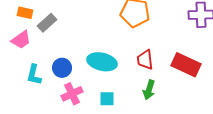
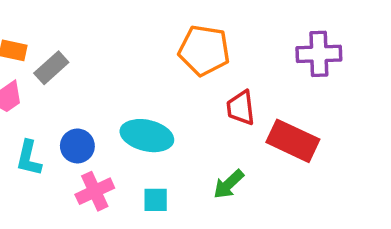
red trapezoid: (145, 60) -> (241, 108), moved
green arrow: (149, 90) -> (229, 184), turned 30

